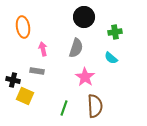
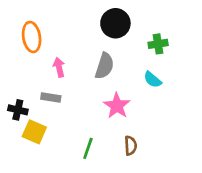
brown semicircle: (95, 106) -> (131, 146), size x0.6

